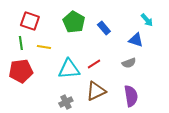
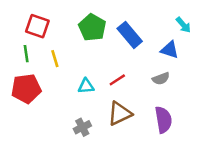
blue rectangle: (104, 28) -> (130, 35), size x1.5
yellow line: (44, 47) -> (55, 59), turned 64
cyan triangle: (69, 69) -> (86, 86), size x0.6

